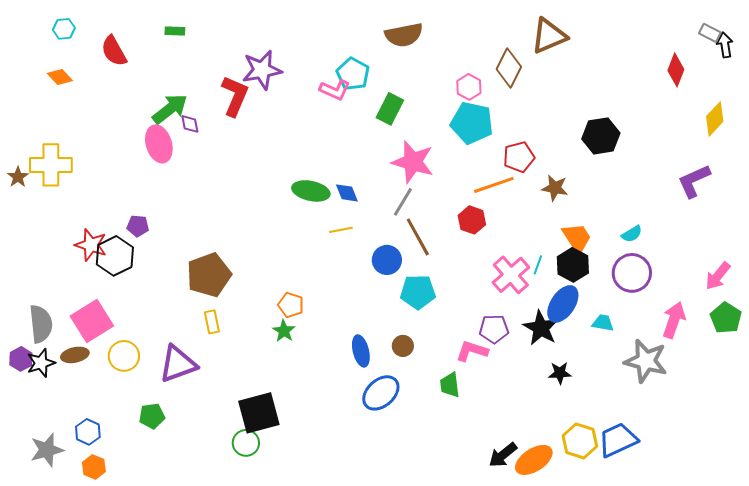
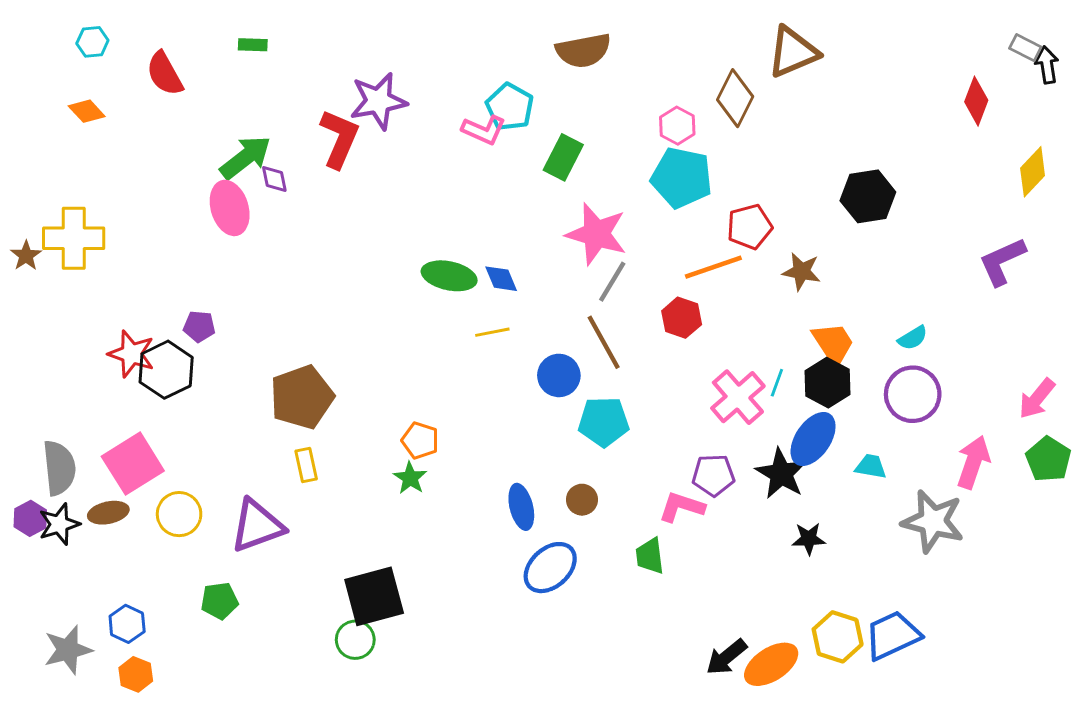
gray line: (403, 202) -> (612, 282), moved

